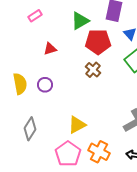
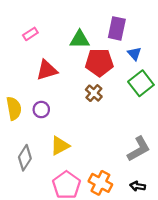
green triangle: (80, 21) -> (80, 39), turned 30
red triangle: (50, 49) -> (47, 70), size x1.5
yellow triangle: (77, 125) -> (60, 146), moved

